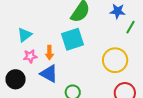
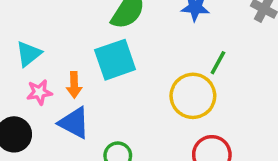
green line: (130, 27) -> (218, 63), moved

